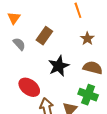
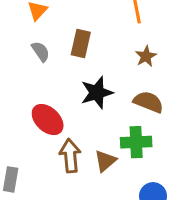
brown rectangle: (44, 36) -> (81, 43), turned -30
green cross: (88, 95) -> (136, 142), turned -30

